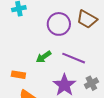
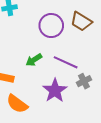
gray cross: (91, 83) -> (84, 81), moved

